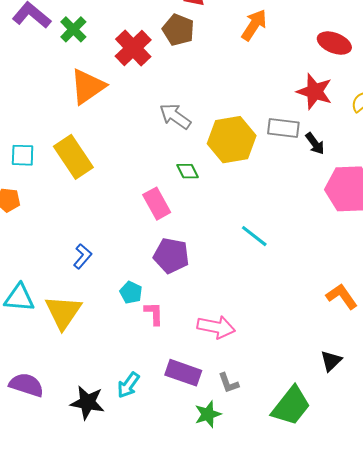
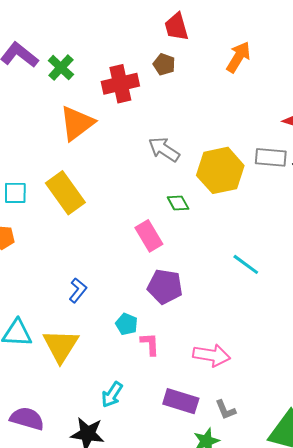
brown pentagon: (178, 30) -> (164, 64), size x0.7
red cross: (133, 48) -> (120, 84), turned 33
cyan arrow: (128, 385) -> (112, 395), moved

